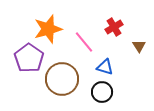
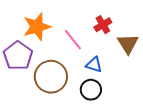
brown triangle: (139, 46) -> (128, 44), size x1.6

